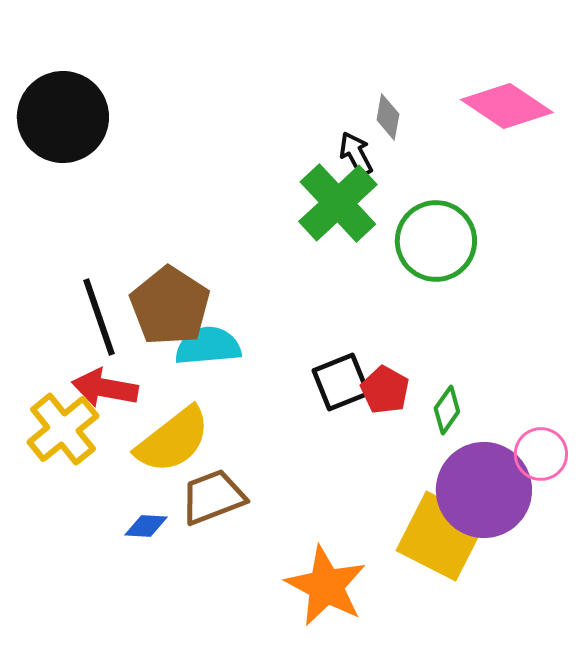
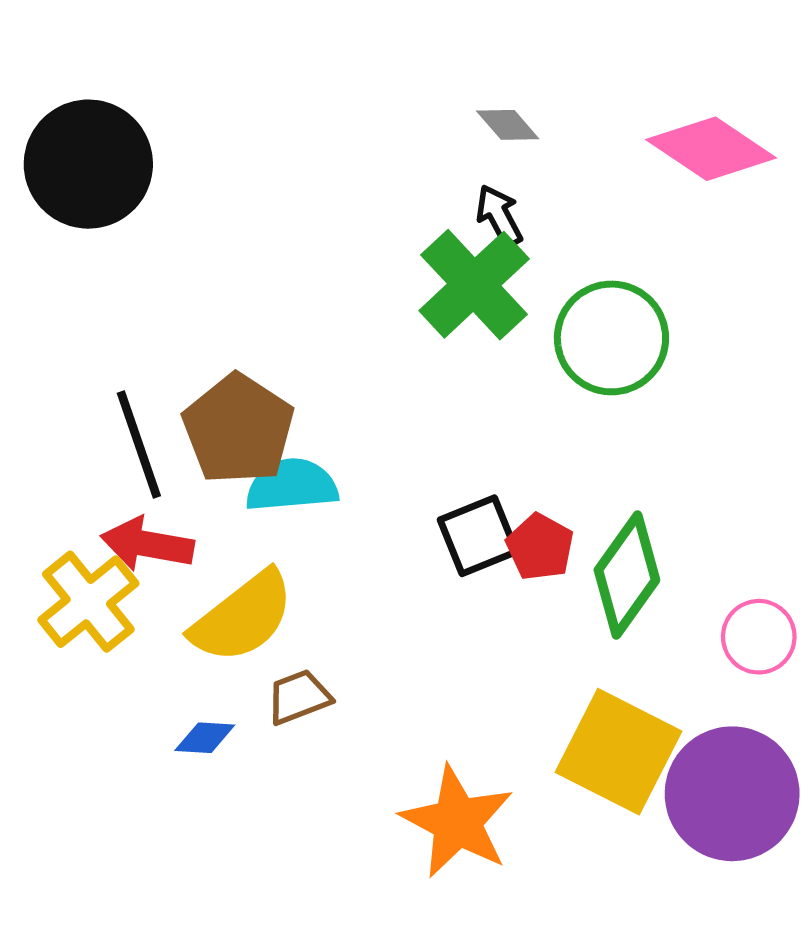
gray diamond: (388, 117) -> (508, 125), moved, turned -51
green diamond: (447, 410) -> (627, 575), size x1.8
purple circle: (484, 490) -> (732, 794), moved
brown trapezoid: (213, 497) -> (299, 697), size x0.7

